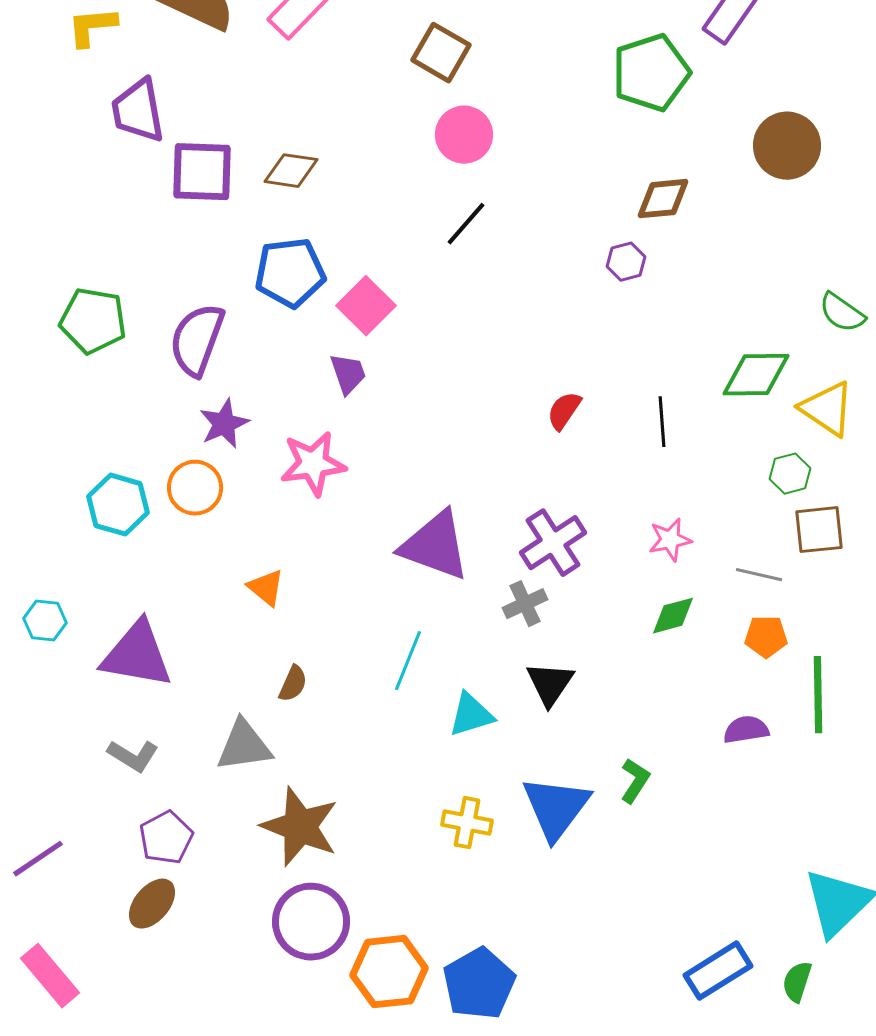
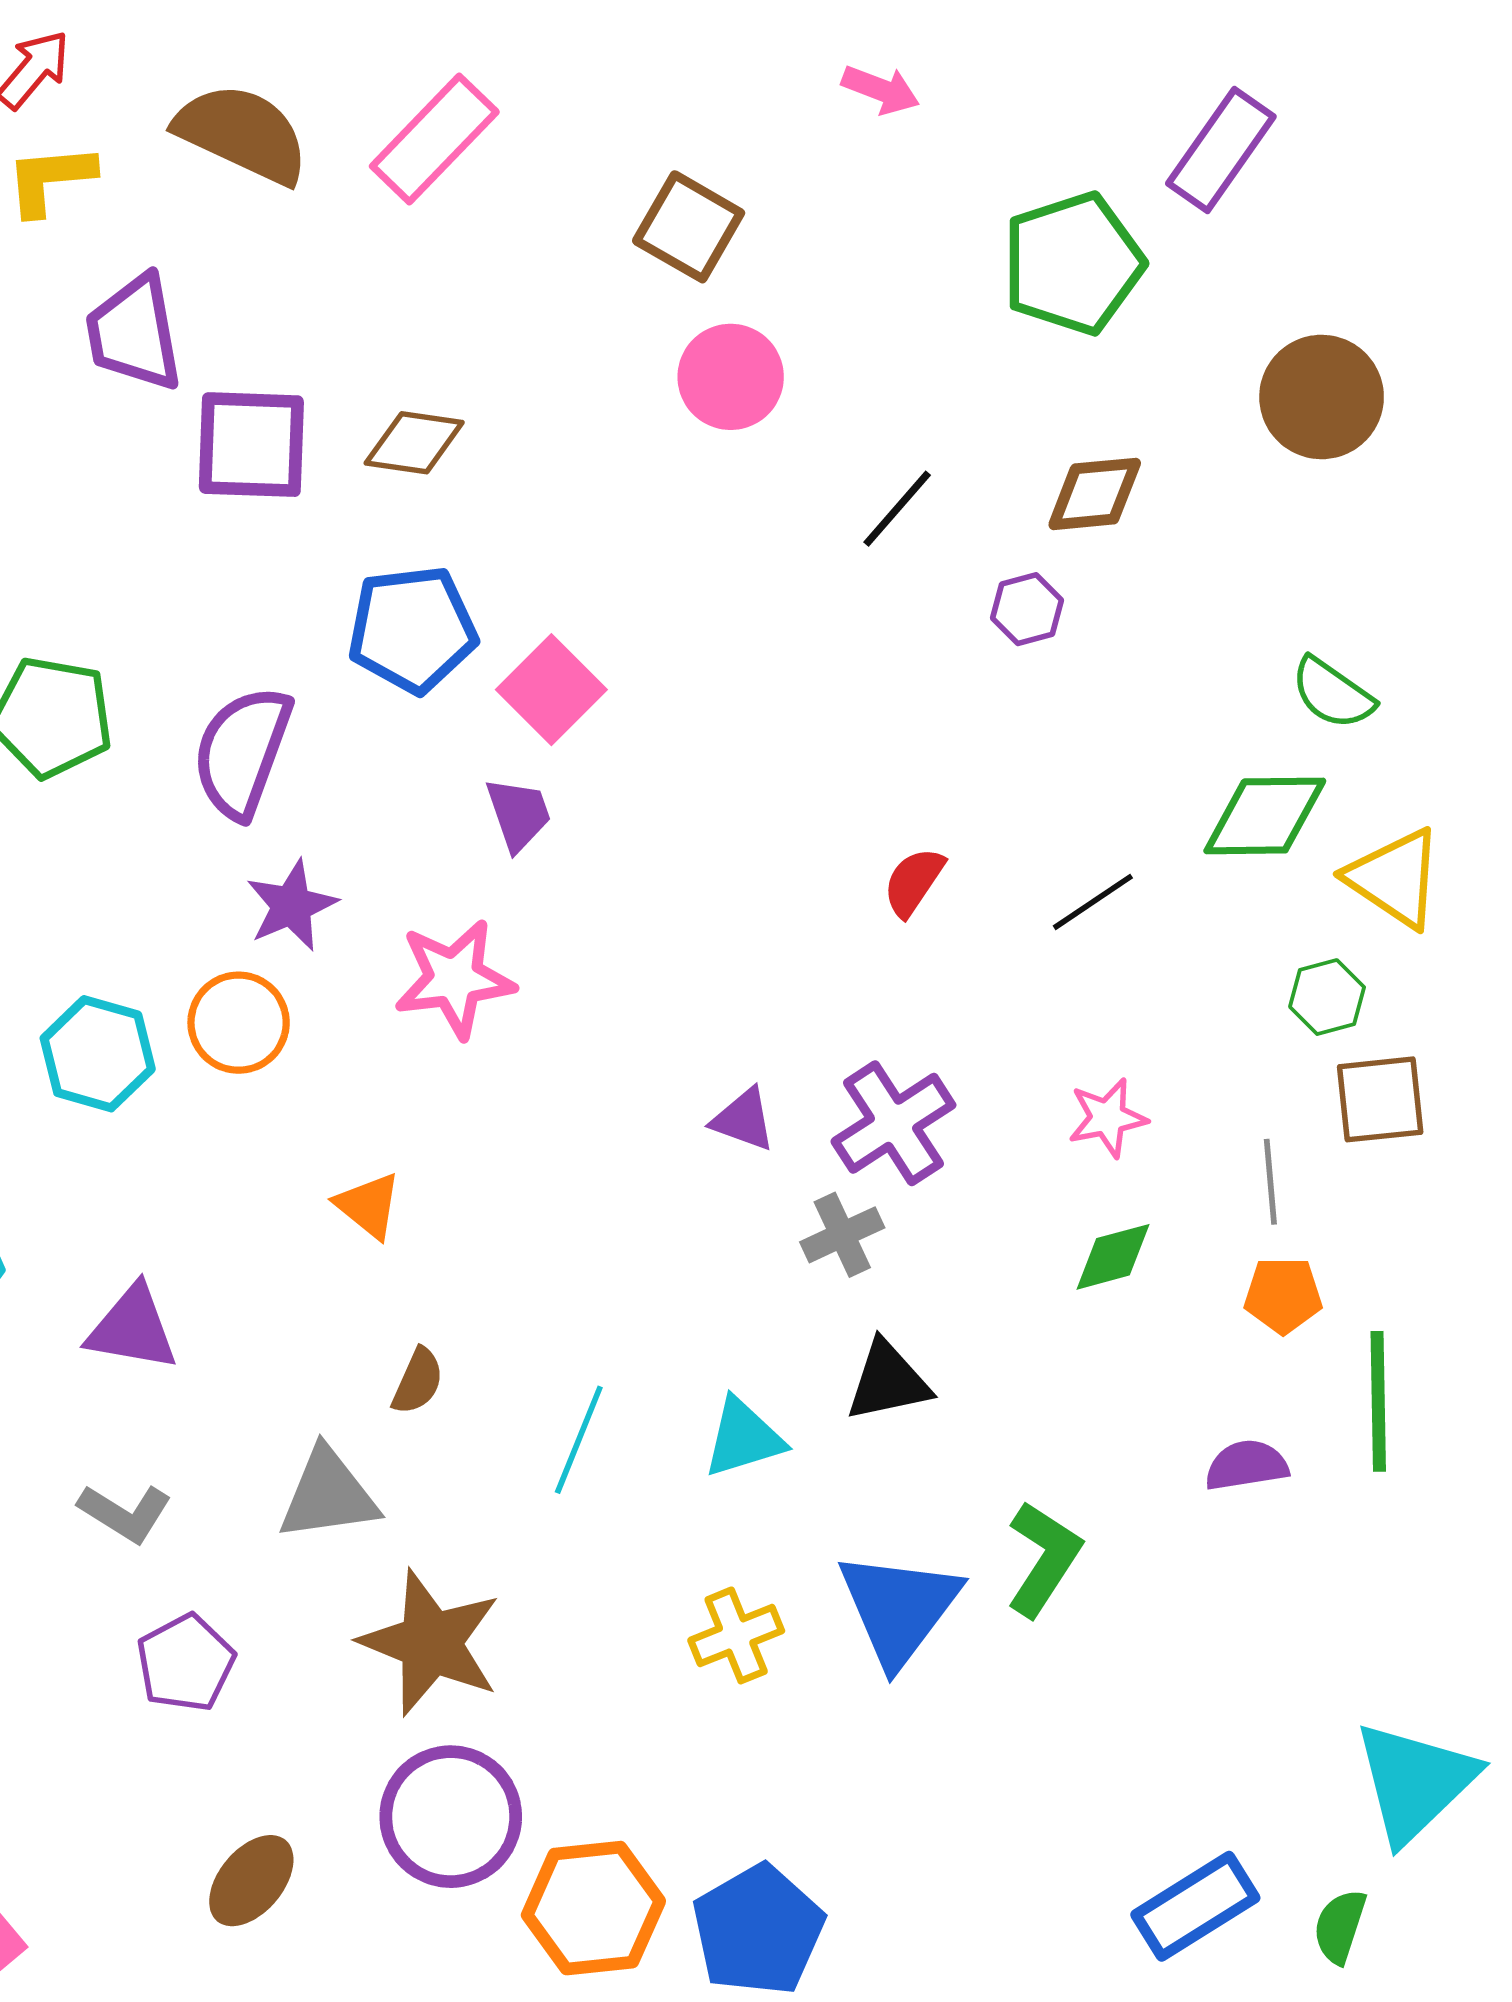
black line: (466, 224) -> (897, 509), moved
green semicircle: (842, 313) -> (1333, 693), moved
black line: (662, 422) -> (1093, 902), turned 60
purple triangle: (435, 546) -> (743, 1120), moved, size x0.5
gray line: (759, 575) -> (1270, 1182), turned 72
purple triangle: (137, 655) -> (132, 1328), size x0.7
cyan line: (408, 661) -> (579, 1440), moved
black triangle: (550, 684) -> (888, 1381), turned 44
green L-shape: (635, 781) -> (1043, 1559), size x1.4
yellow cross: (467, 823) -> (736, 1635), turned -33
brown ellipse: (152, 904) -> (251, 1881), moved

